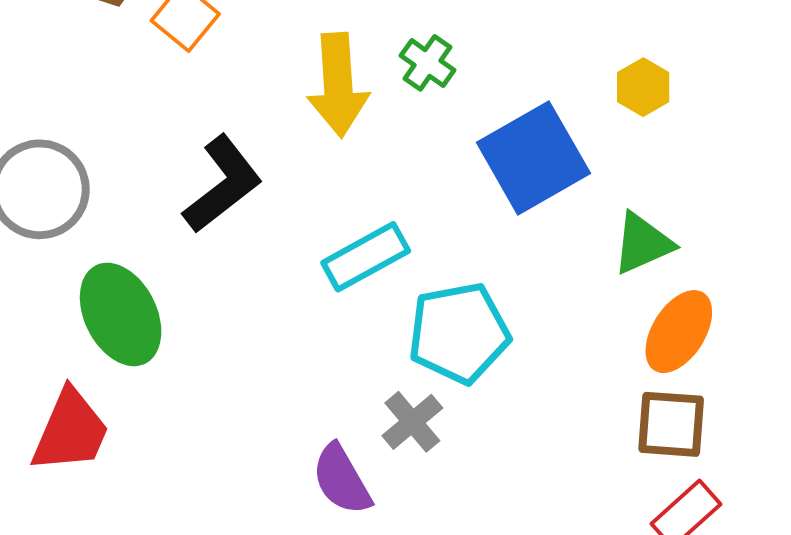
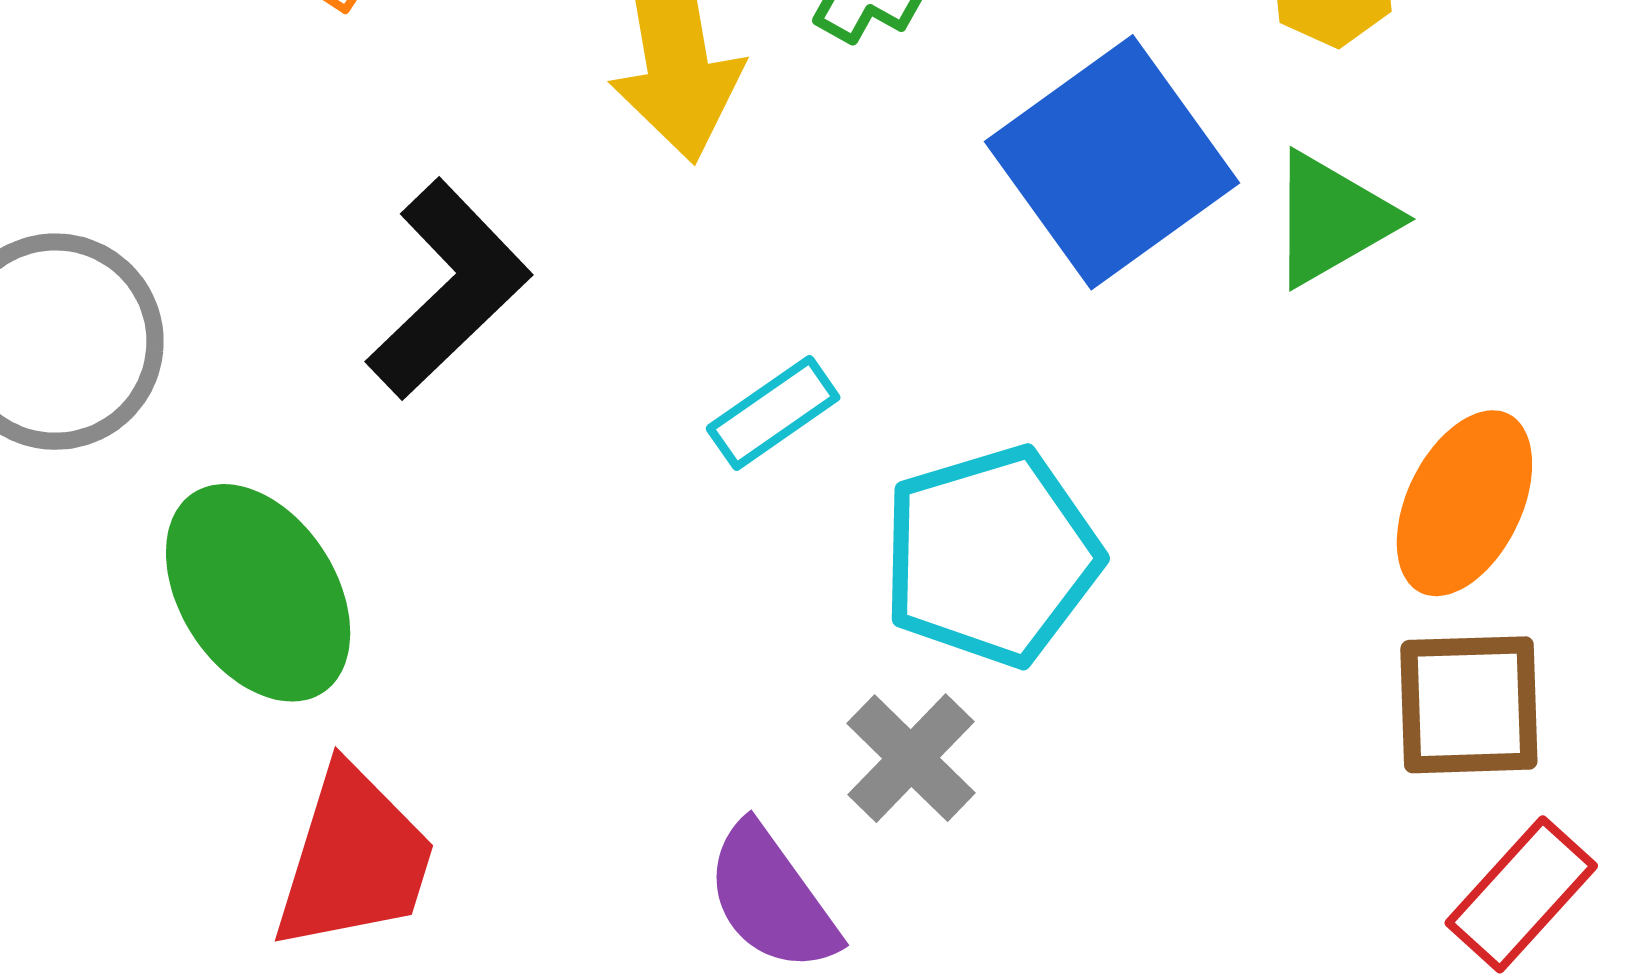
green triangle: (643, 243) -> (1332, 219), moved
cyan rectangle: (366, 257) -> (773, 413), size x0.7
red trapezoid: (71, 431) -> (354, 859), moved

